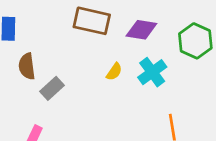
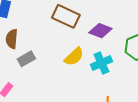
yellow semicircle: (114, 72) -> (74, 57), size x1.5

